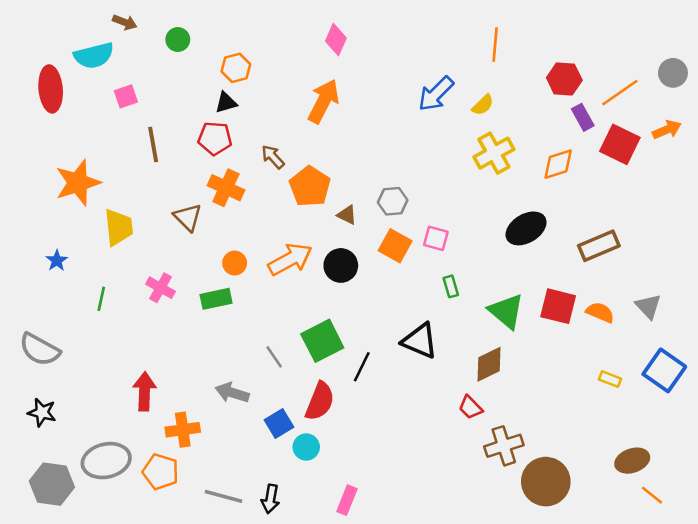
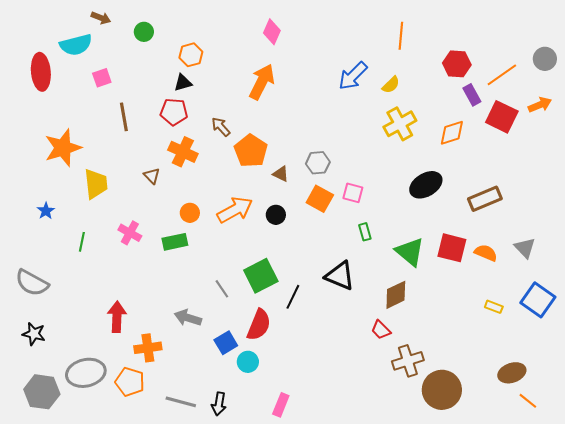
brown triangle: (188, 217) -> (152, 176), size x0.7
black circle: (341, 265) -> (276, 215), size x0.7

